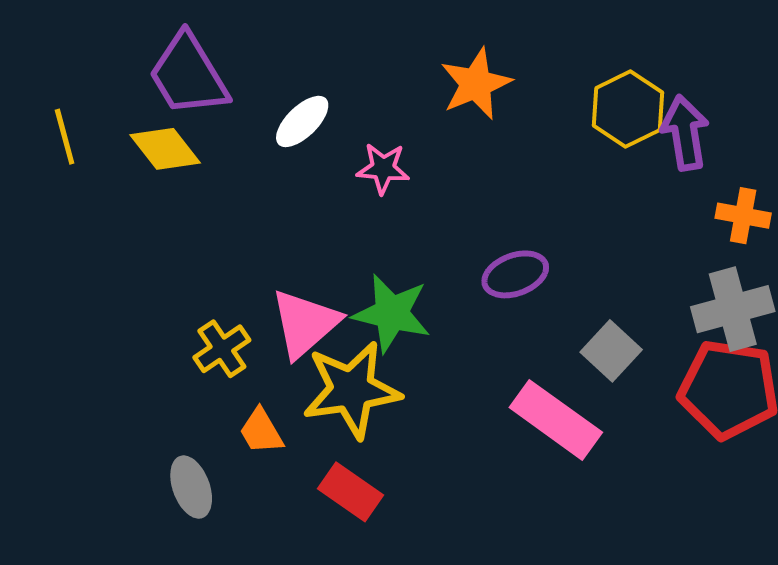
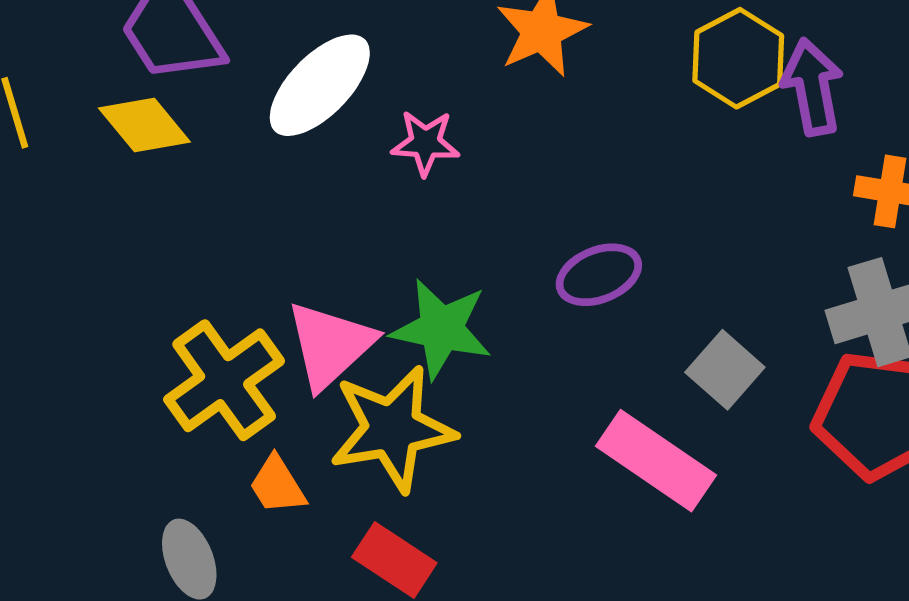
white ellipse: (302, 121) -> (320, 85), size x1.5
yellow cross: (222, 349) -> (224, 380), size x1.6

